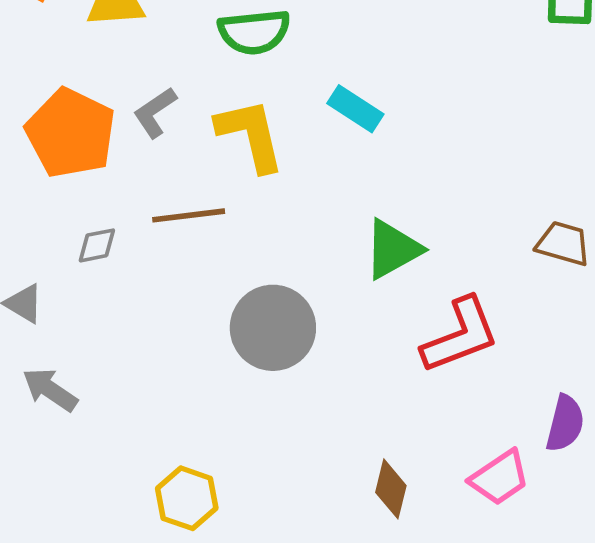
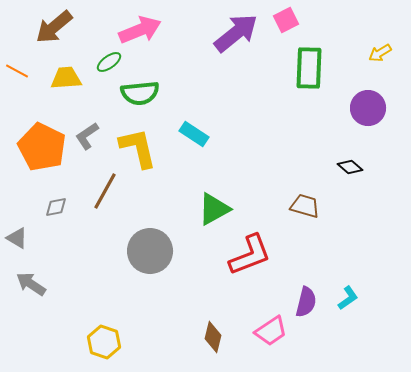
brown line: (189, 215) -> (105, 191), turned -54

